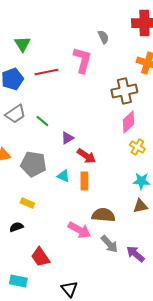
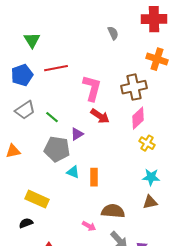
pink L-shape: (82, 60) -> (92, 88), moved
red arrow: (86, 156) -> (100, 116), moved
gray pentagon: (33, 164) -> (57, 149), moved
yellow rectangle: (27, 203) -> (37, 199), size x1.6
pink arrow: (79, 230) -> (89, 226), size x0.6

